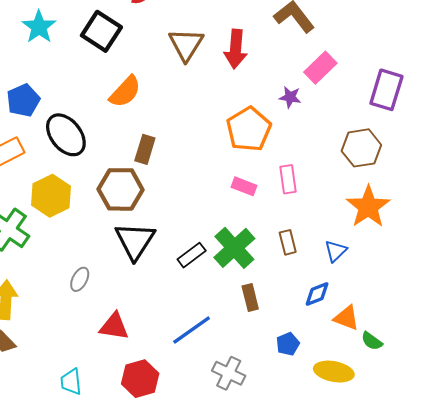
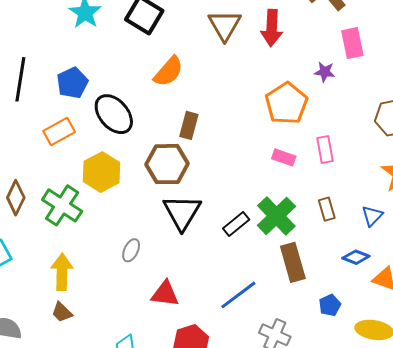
pink rectangle: (320, 68) -> (352, 43), turned -56
blue diamond: (317, 294) -> (356, 257), turned 44
brown rectangle: (250, 297) -> (293, 262), size x1.5

